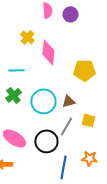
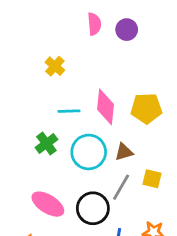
yellow cross: (27, 37) -> (55, 66), moved
pink diamond: (48, 52) -> (106, 107), moved
cyan line: (16, 70) -> (69, 111), moved

